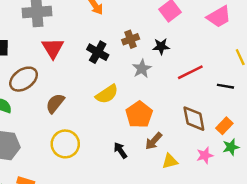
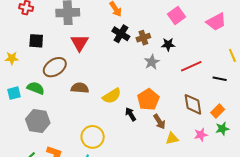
black cross: (98, 52) -> (121, 34), moved
yellow semicircle: (107, 94) -> (112, 96), moved
brown semicircle: (55, 103) -> (80, 88), turned 54
brown arrow: (154, 141) -> (159, 122), turned -77
yellow circle: (65, 144) -> (93, 137), moved
black arrow: (120, 150) -> (131, 114), moved

